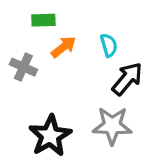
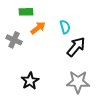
gray star: (112, 126) -> (78, 82), moved
black star: (50, 136) -> (30, 81), size x0.7

